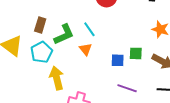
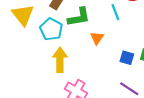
cyan line: (89, 29) -> (115, 12), moved
cyan pentagon: (41, 52) -> (51, 29), turned -30

